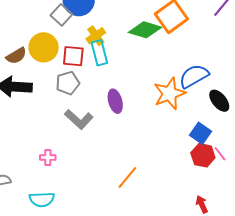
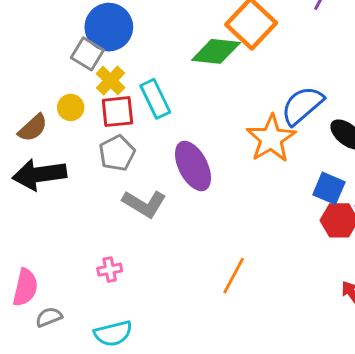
yellow cross: (96, 36) -> (110, 81), moved
yellow circle: (44, 47) -> (71, 107), size x0.6
purple ellipse: (115, 101) -> (193, 166), size x1.4

